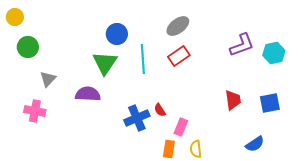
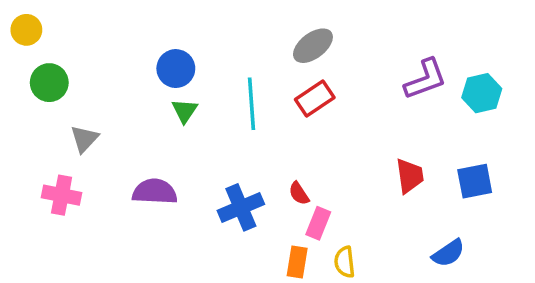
blue circle: (117, 34) -> (176, 69), moved
green triangle: (105, 63) -> (185, 111), size x0.6
purple semicircle: (88, 94) -> (155, 192), moved
red semicircle: (160, 110) -> (299, 193), moved

